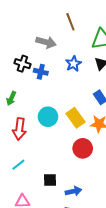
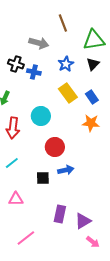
yellow rectangle: (76, 118) -> (68, 93), moved
red circle: (83, 148) -> (55, 147), moved
blue arrow: (73, 191) -> (66, 170), moved

